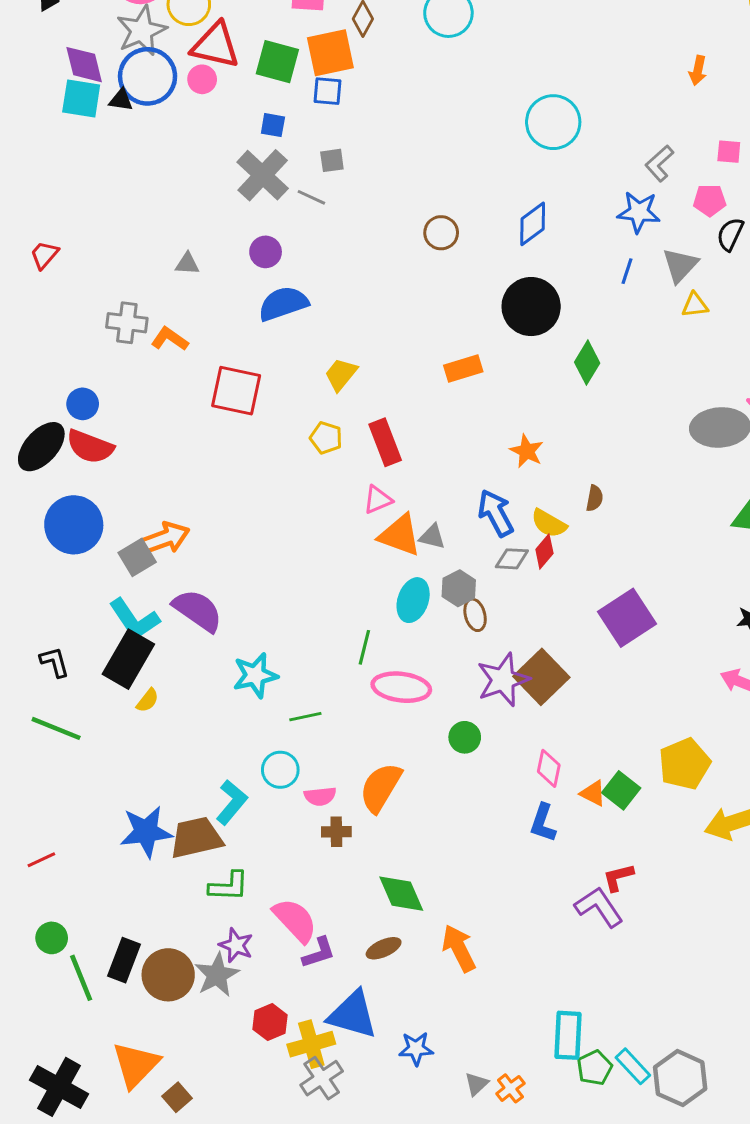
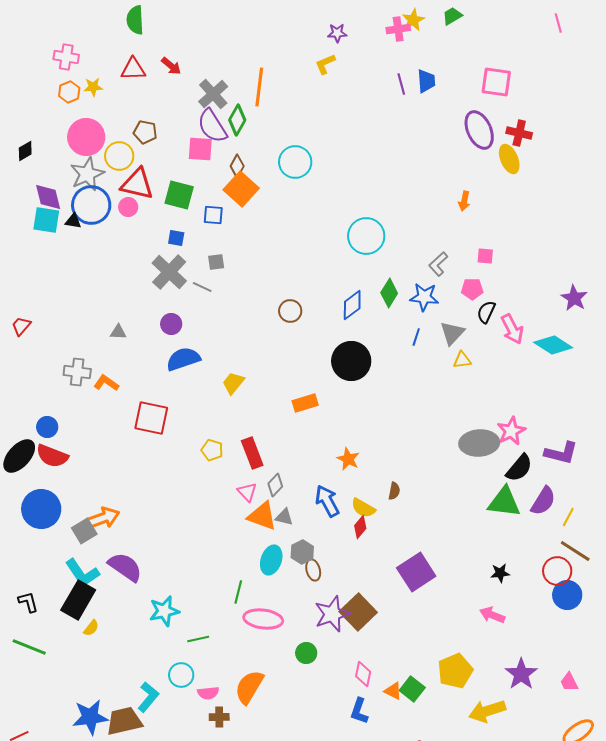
orange square: (330, 53) -> (241, 189), moved, turned -36
green diamond: (587, 363) -> (389, 293), moved
yellow trapezoid: (341, 374) -> (233, 383), moved
pink triangle: (378, 500) -> (247, 492), turned -50
gray diamond: (512, 559) -> (275, 485), moved, turned -50

